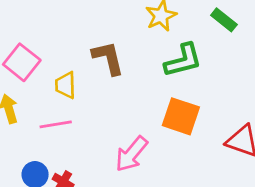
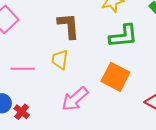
yellow trapezoid: (65, 85) -> (60, 60), moved

